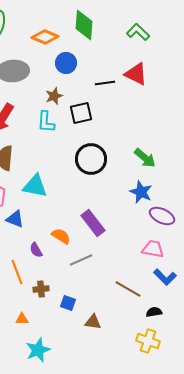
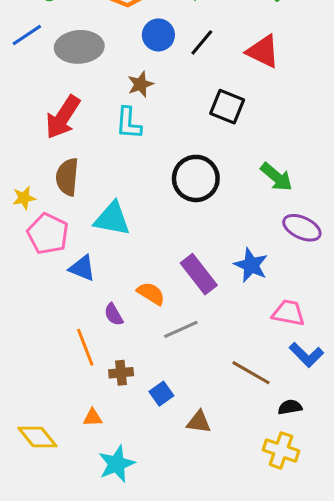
black line: (105, 83) -> (202, 42), moved, turned -42
black square: (81, 113) -> (227, 107), moved, turned 35
blue star: (141, 192) -> (251, 265), moved
purple ellipse: (162, 216) -> (302, 228), moved
blue square: (68, 303) -> (161, 394), turned 35

